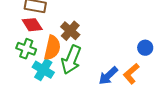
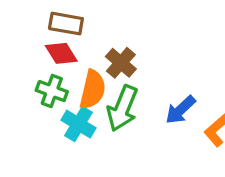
blue arrow: (108, 76) -> (181, 110), moved

